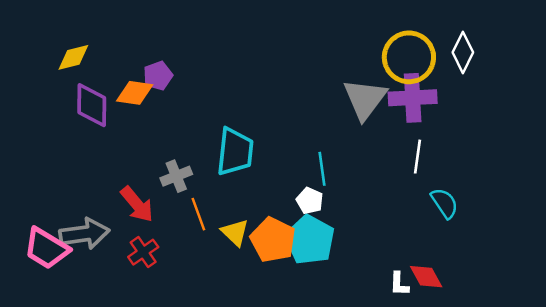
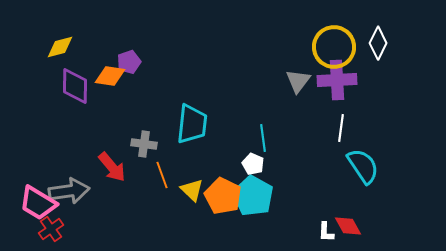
gray triangle: (365, 99) -> (298, 81), size x0.7
gray cross: (176, 176) -> (144, 144), turned 30
cyan semicircle: (444, 203) -> (363, 166), size x1.4
red cross: (143, 252) -> (51, 229), moved

